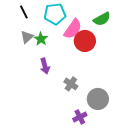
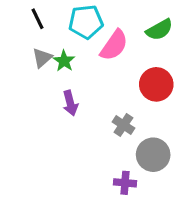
red circle: (85, 41) -> (156, 84), moved
gray cross: (71, 84) -> (123, 125), moved
purple cross: (80, 117) -> (125, 183), turned 32

